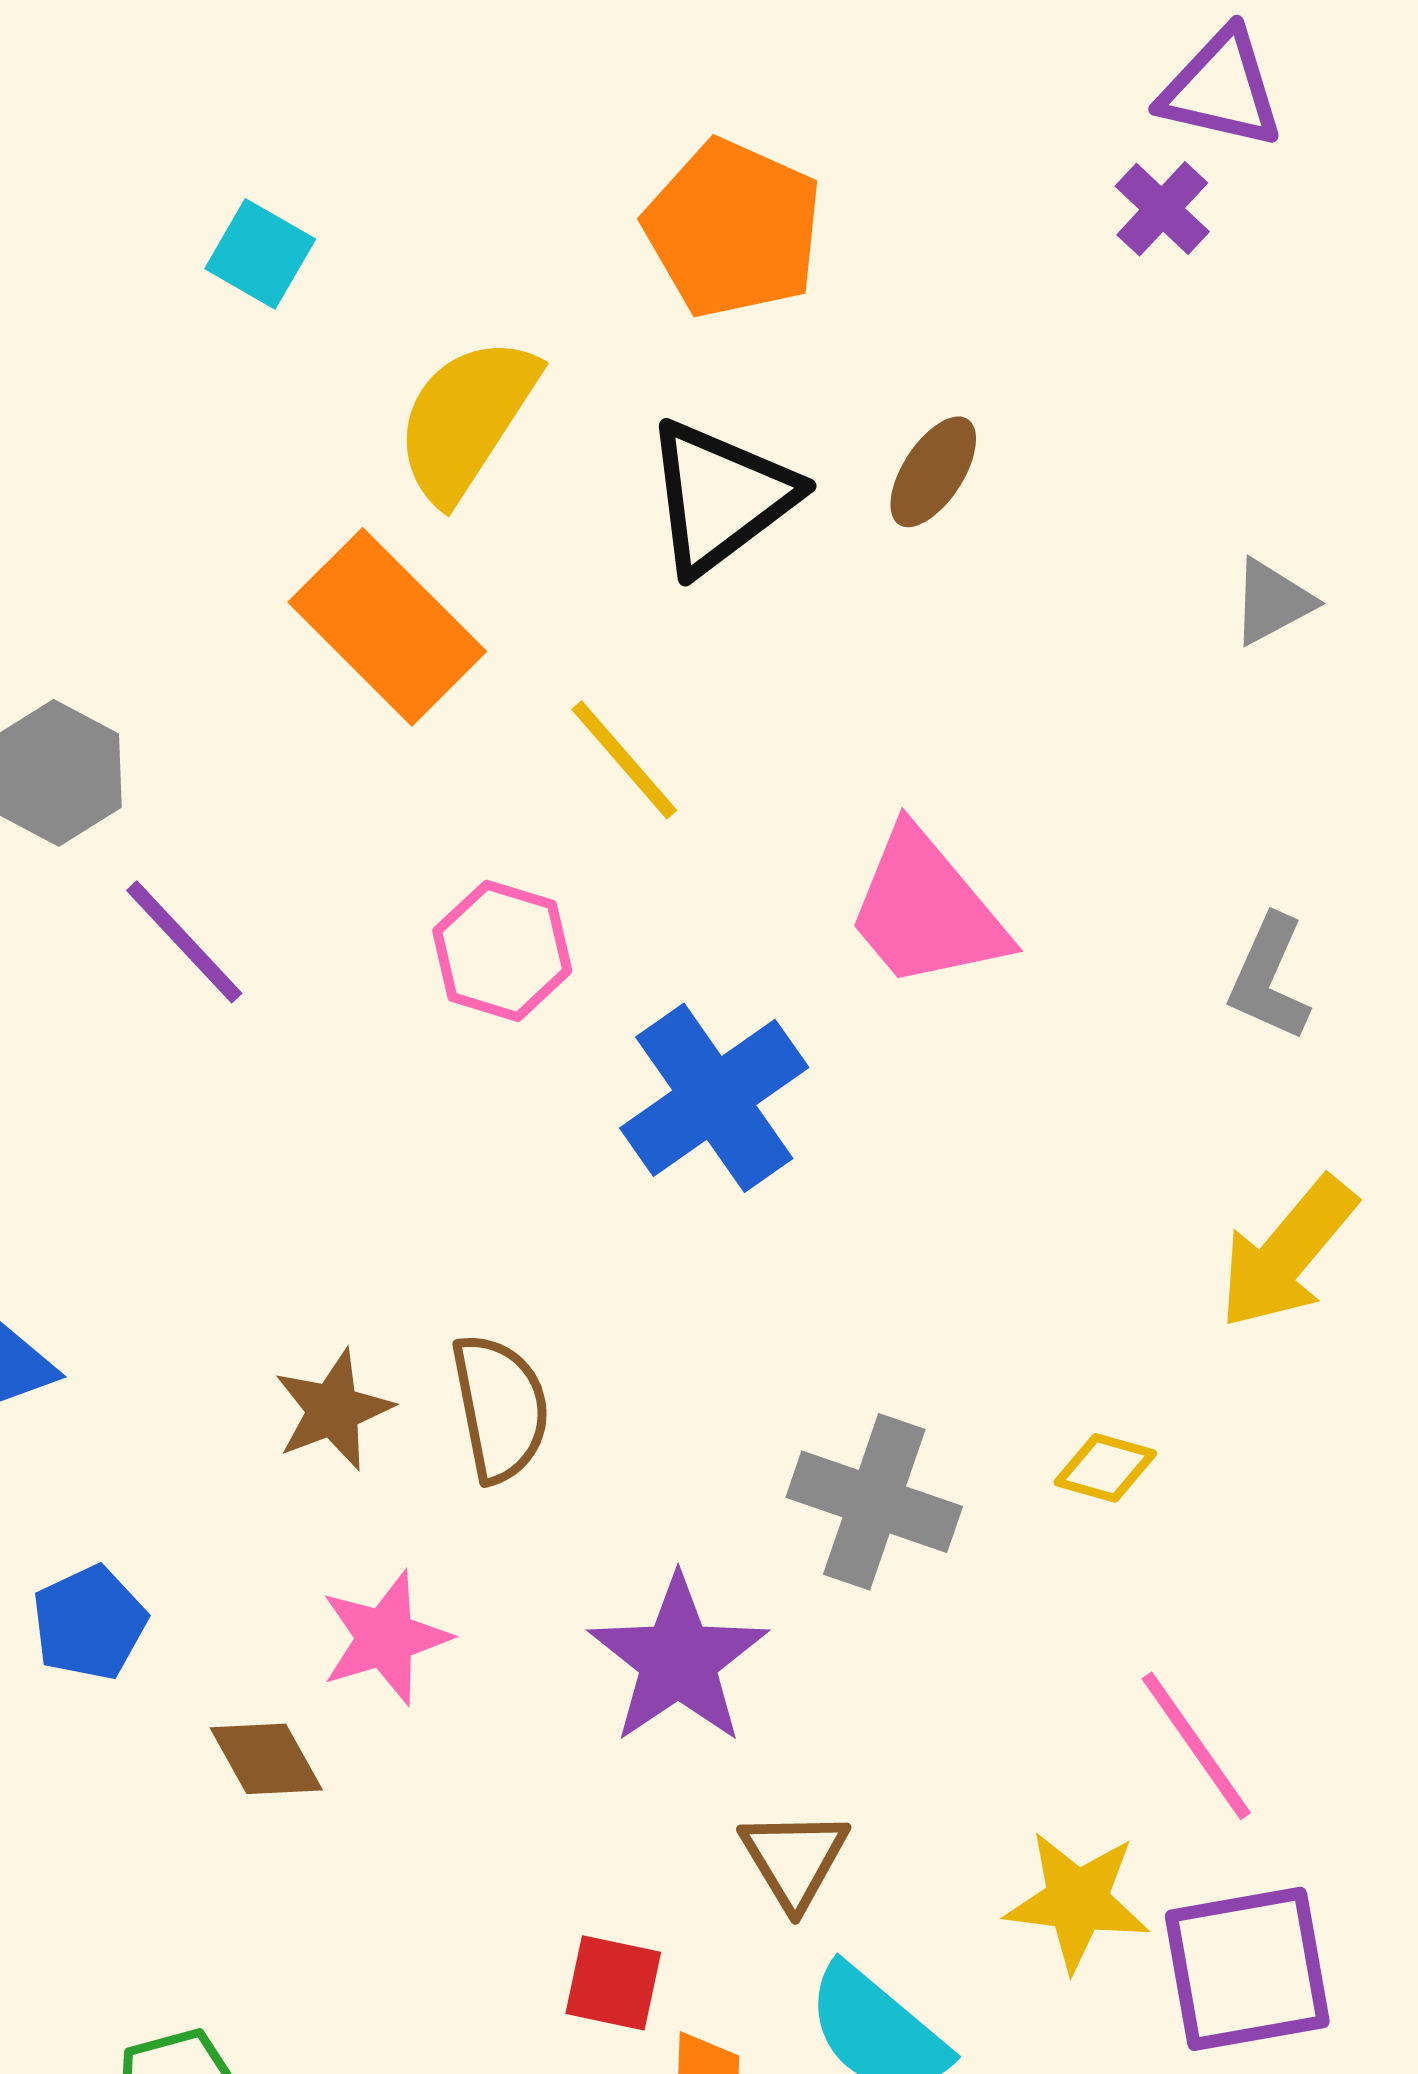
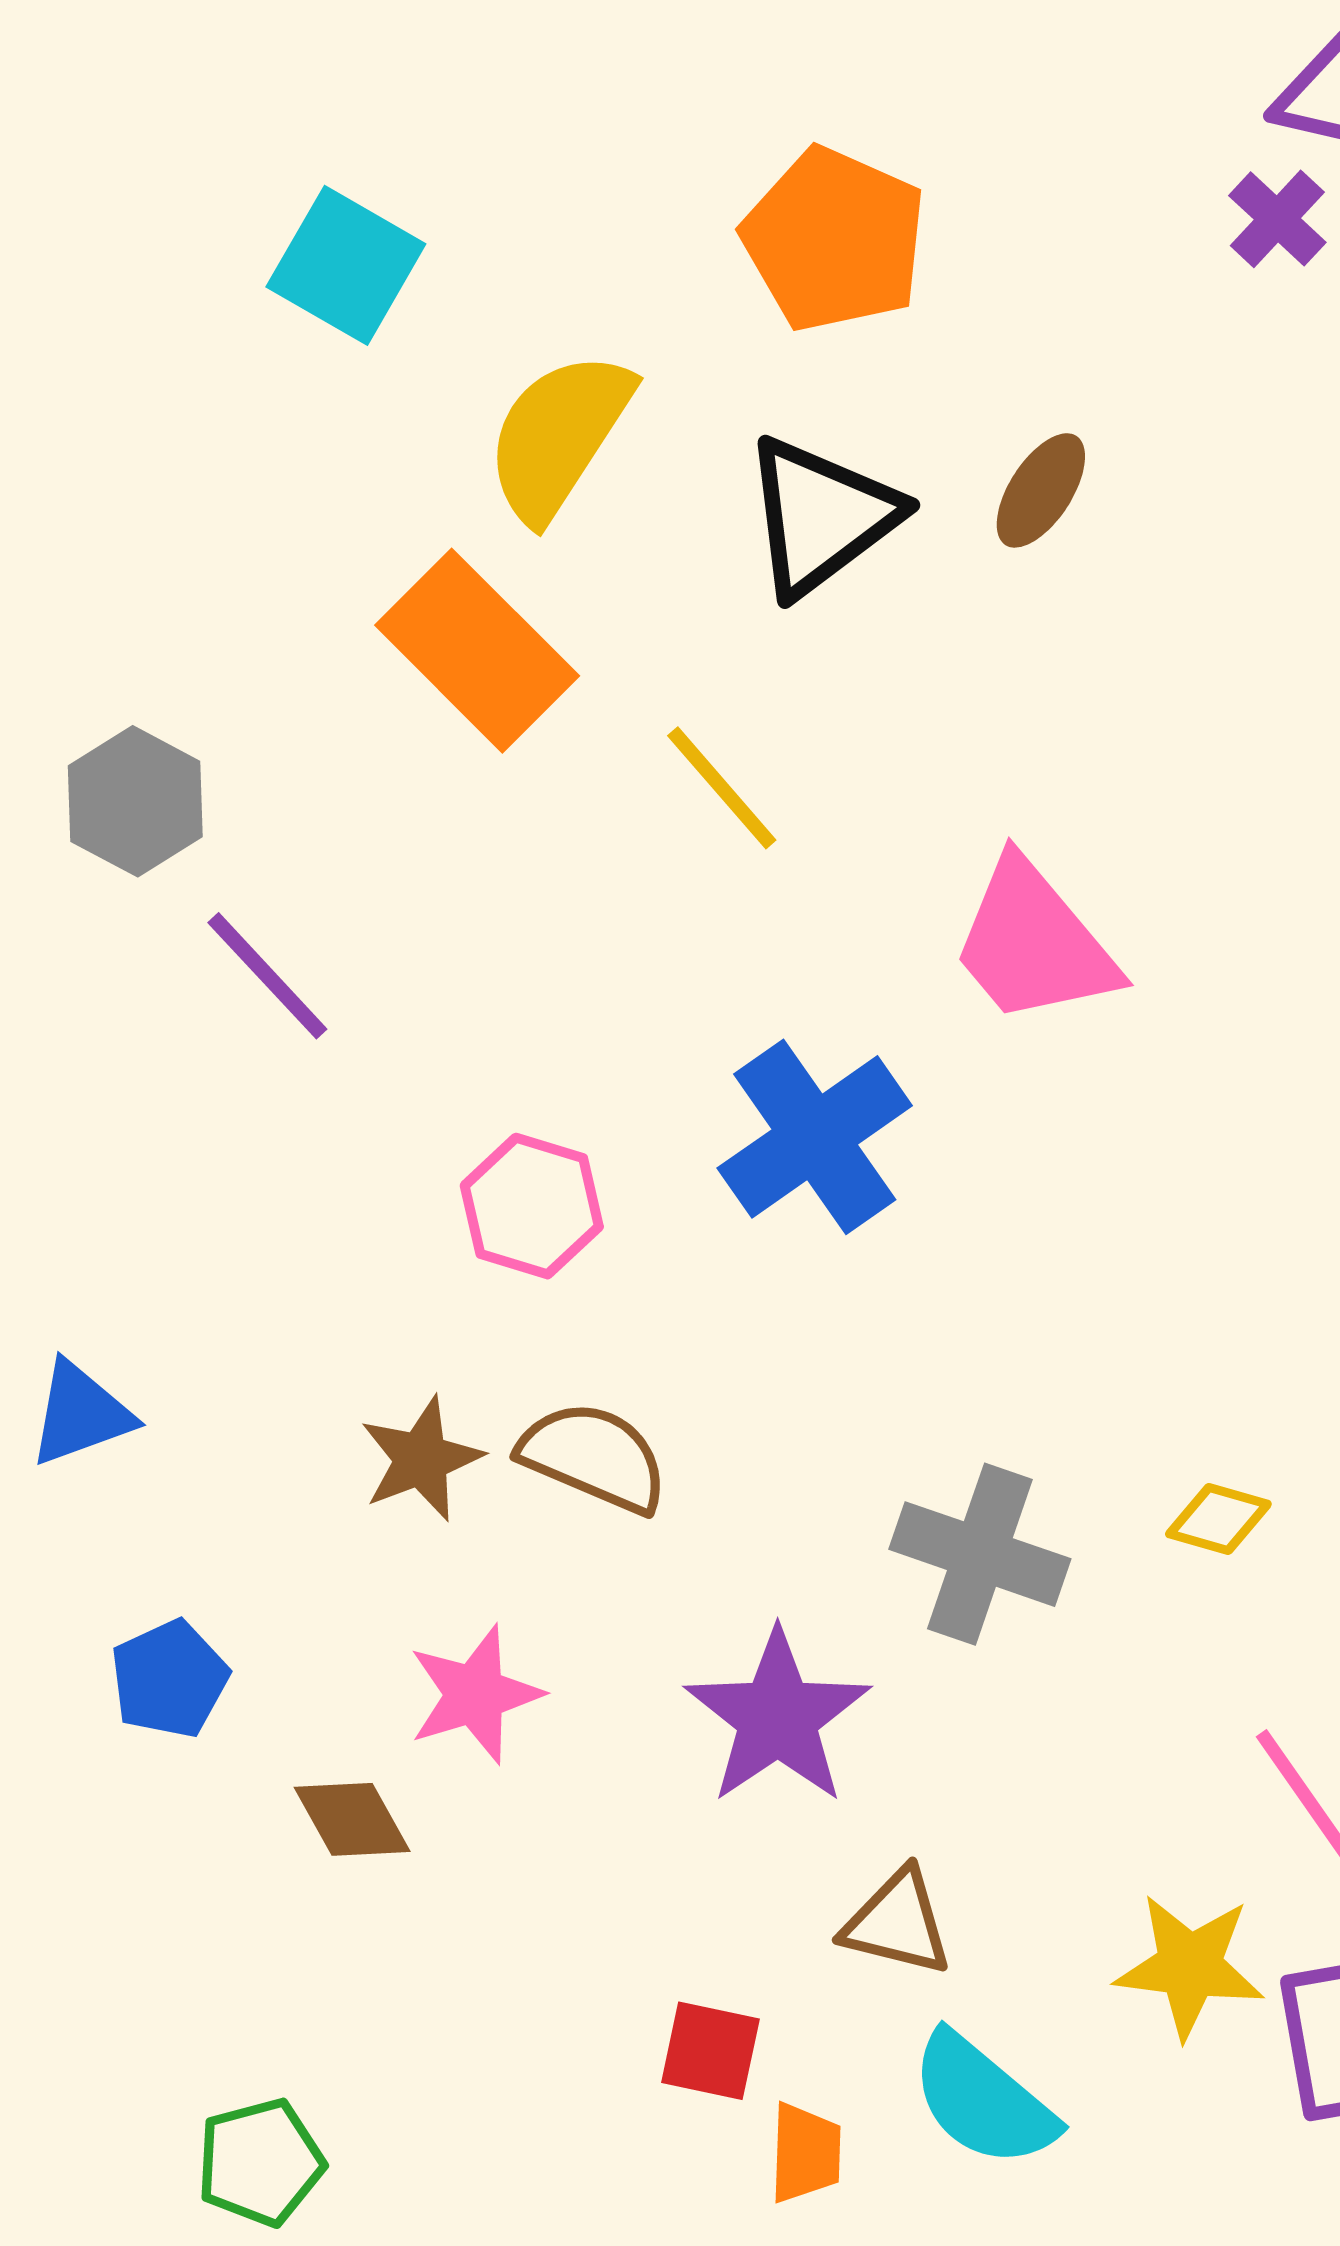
cyan square: (260, 254) -> (346, 265), size x1.4
pink hexagon: (502, 951) -> (532, 1206), moved
brown semicircle: (500, 1408) -> (594, 1457), turned -56
brown triangle: (794, 1859) -> (897, 1923), turned -45

